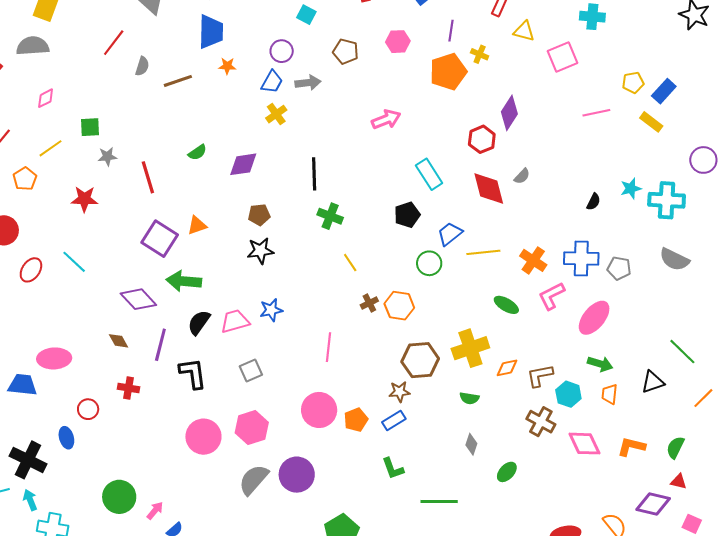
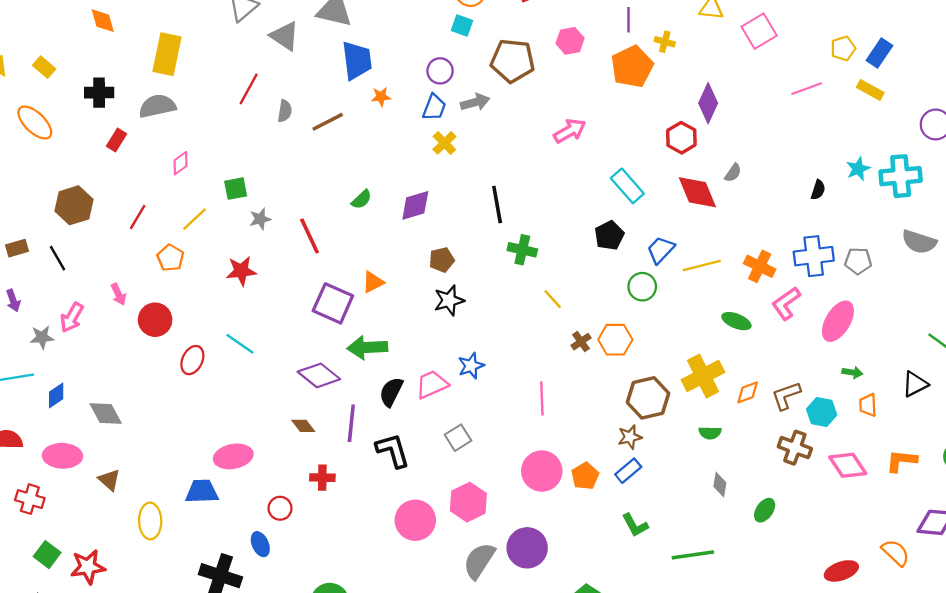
brown pentagon: (346, 51) -> (513, 61), size x1.5
green arrow: (600, 364) -> (852, 372), size x0.7

